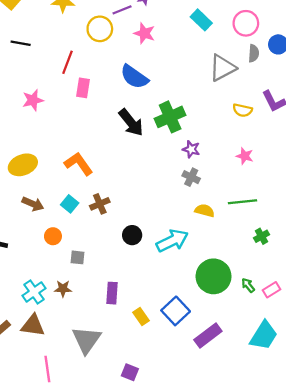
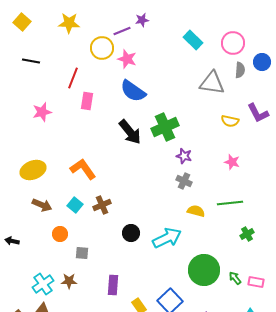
pink star: (144, 33) -> (127, 59), moved
gray triangle: (222, 68) -> (212, 83), turned 36
pink rectangle: (271, 290) -> (256, 282), turned 42

